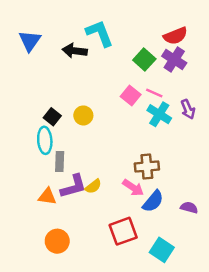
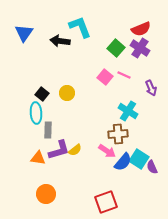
cyan cross: (159, 114) -> (128, 111), moved
purple semicircle: (189, 208) -> (152, 167), turned -128
red square: (123, 231) -> (106, 202), moved
cyan square: (162, 250) -> (139, 159), moved

